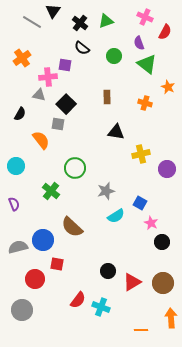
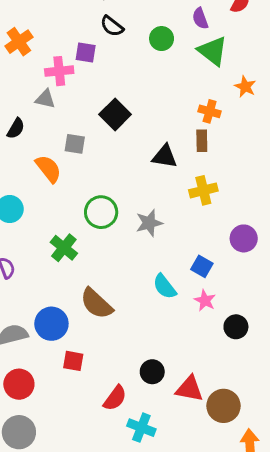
brown rectangle: (107, 97) -> (202, 141), moved
black square: (66, 104) -> (115, 114), moved
purple circle: (167, 169) -> (244, 238), moved
gray star: (106, 191) -> (149, 223), moved
cyan semicircle: (116, 216) -> (165, 287), turned 84
pink star: (151, 223) -> (205, 300), moved
red circle: (35, 279) -> (19, 384), moved
red triangle: (132, 282) -> (189, 389), turned 42
brown circle: (163, 283) -> (224, 406), moved
red semicircle: (78, 300) -> (115, 398), moved

